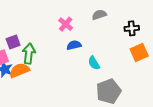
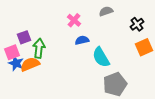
black cross: (132, 28) -> (137, 24), turned -32
cyan semicircle: (94, 63) -> (101, 57), size x1.5

